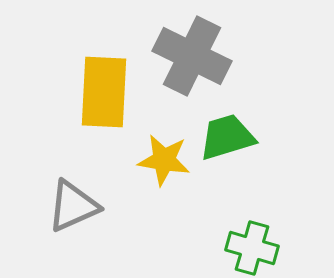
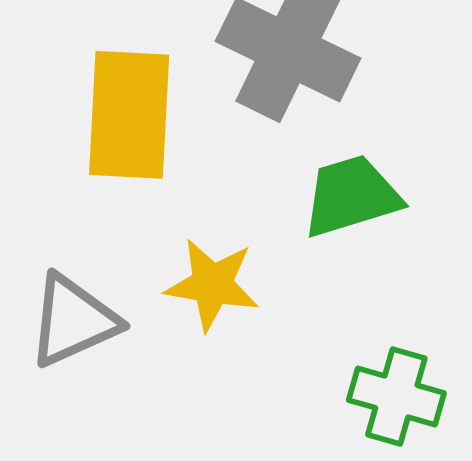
yellow star: (164, 160) -> (212, 285), moved

